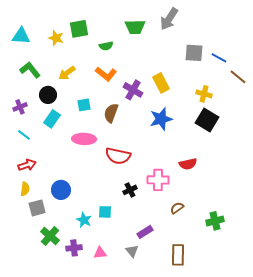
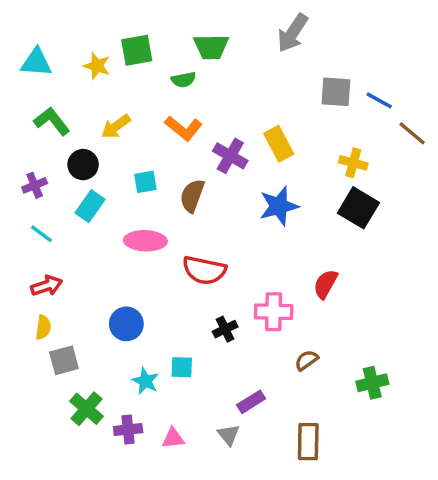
green trapezoid: (135, 27) -> (211, 47), moved
red semicircle: (188, 164) -> (326, 284), turned 132
blue circle: (61, 190) -> (126, 324), moved

